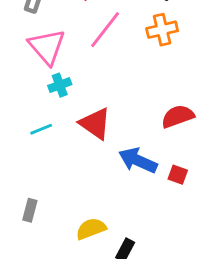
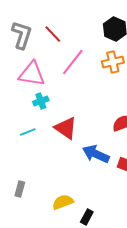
pink triangle: (47, 47) -> (32, 74), turned -40

